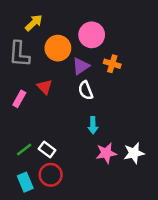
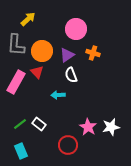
orange circle: (58, 48) -> (42, 51), moved
pink rectangle: (19, 99) -> (16, 82), size x1.6
cyan arrow: (93, 125) -> (58, 95), moved, turned 88
pink star: (106, 153) -> (88, 127), turned -30
red circle: (51, 175) -> (68, 145), moved

